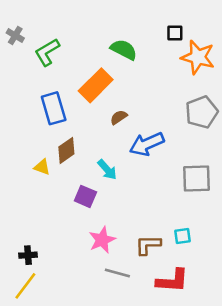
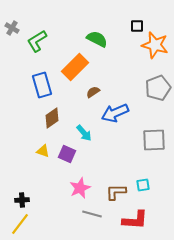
yellow triangle: (42, 167) -> (43, 151), moved

